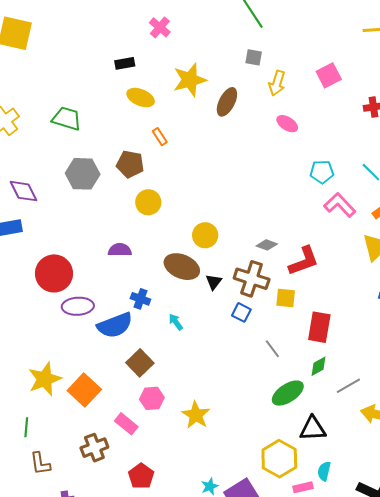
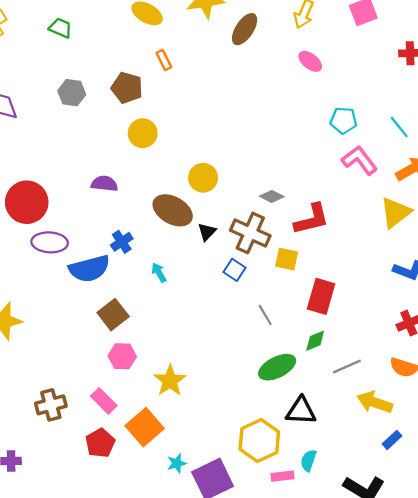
green trapezoid: (67, 119) -> (60, 28), size x0.7
gray hexagon: (83, 174) -> (72, 93), size x0.7
blue cross: (140, 299) -> (122, 242), turned 30
orange square: (84, 390) -> (145, 427), moved
pink rectangle: (126, 424) -> (104, 401), moved

